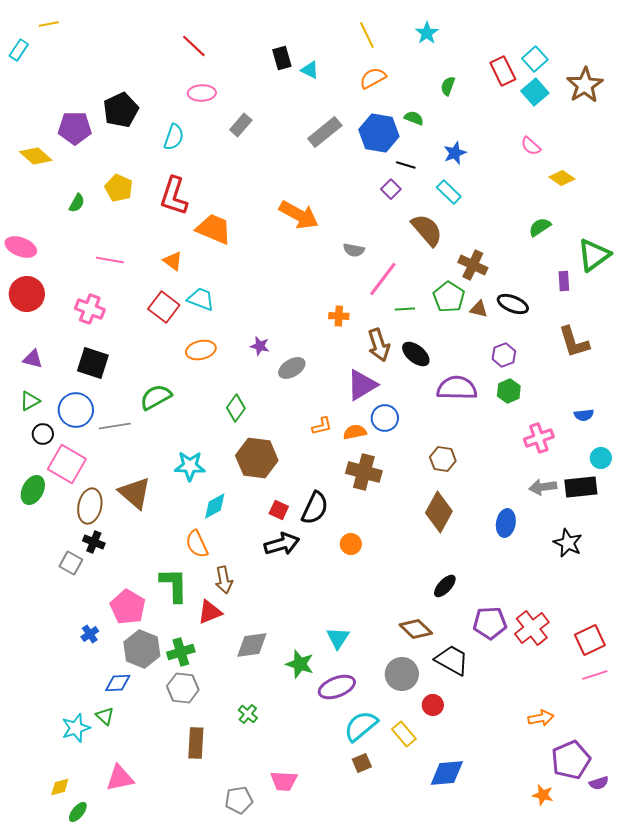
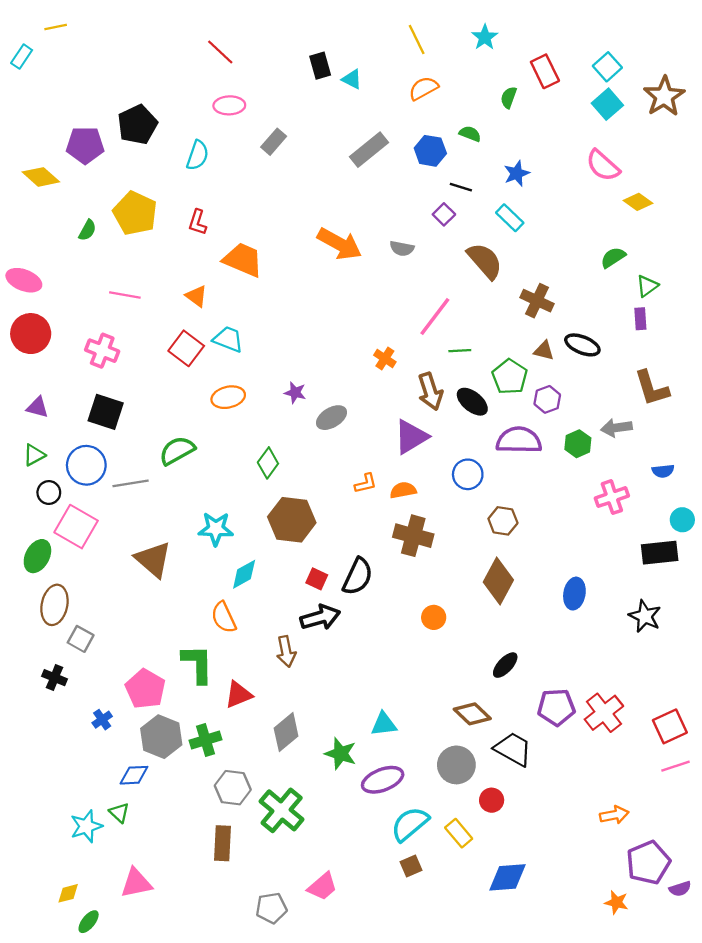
red rectangle: (503, 71) -> (545, 71), moved
blue hexagon: (379, 133) -> (430, 151), size x0.7
pink semicircle: (531, 146) -> (603, 166), size x1.5
yellow pentagon: (119, 188) -> (135, 213), size x1.4
red L-shape: (174, 196) -> (198, 222), size x0.6
gray semicircle: (354, 250) -> (402, 248), moved
green triangle: (594, 255) -> (647, 286), moved, size x0.6
green pentagon: (449, 297) -> (510, 377), moved
orange cross: (339, 316) -> (385, 359), turned 30
purple hexagon: (504, 355) -> (547, 399), moved
blue circle: (385, 418) -> (468, 474), moved
gray arrow: (543, 487) -> (616, 428), moved
brown ellipse: (90, 506) -> (54, 605), moved
black cross: (94, 542) -> (54, 678), moved
orange circle: (351, 544) -> (434, 617), moved
brown arrow: (224, 580) -> (286, 651), moved
cyan triangle: (338, 638) -> (384, 724), turned 50
gray diamond: (252, 645) -> (286, 732), turned -32
gray hexagon: (183, 688) -> (233, 788), moved
green cross: (248, 714) -> (282, 810), size x2.0
pink trapezoid: (284, 781) -> (322, 886), turned -44

